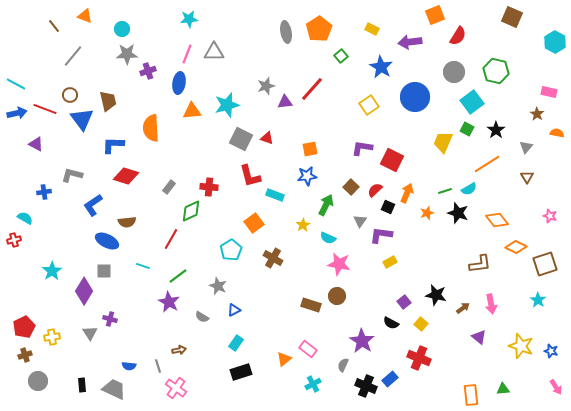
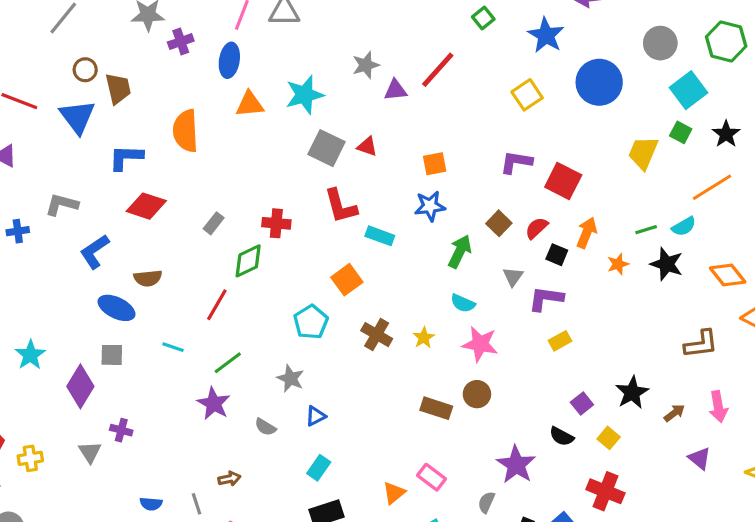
brown circle: (70, 95) -> (85, 70), moved
yellow star: (303, 225) -> (424, 338), moved
black star: (436, 295) -> (632, 393), turned 30

